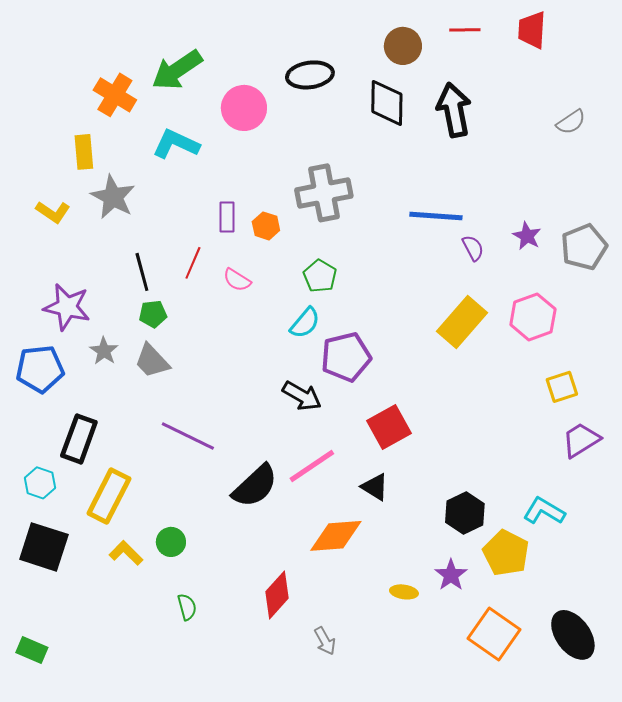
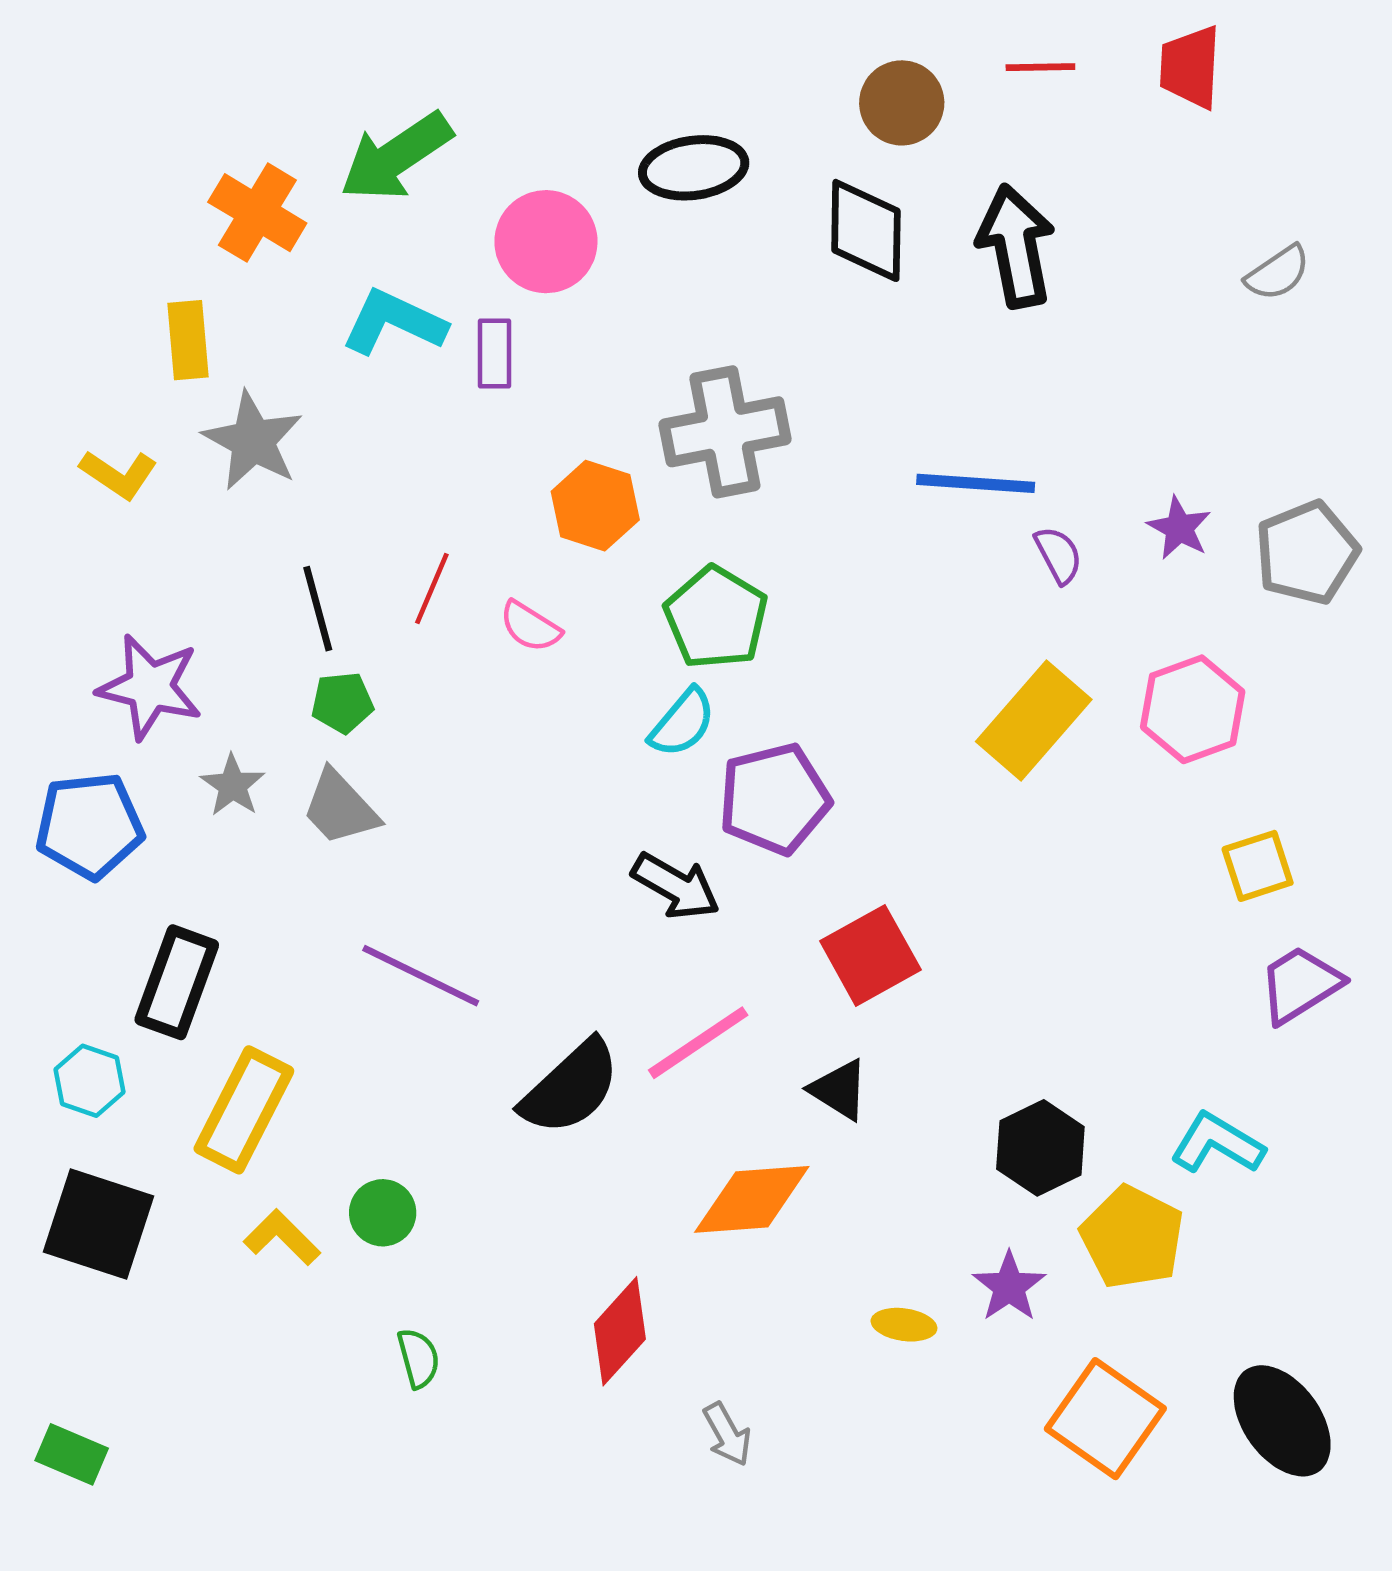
purple rectangle: (227, 217) -> (495, 354), moved
orange hexagon: (266, 226) -> (595, 506), size x1.4
green pentagon: (320, 276) -> (716, 618), size x1.4

